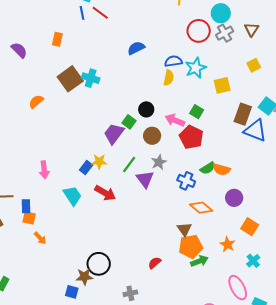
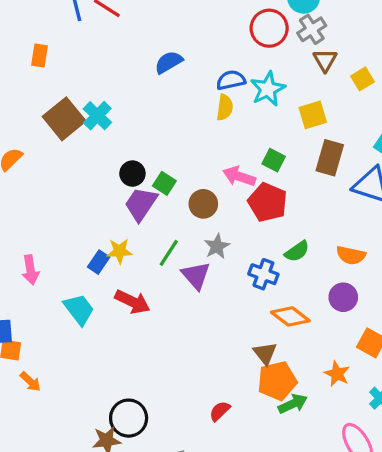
brown triangle: (252, 29) -> (325, 60), moved
cyan cross: (91, 78) -> (97, 116), turned 30
black circle: (146, 109) -> (132, 174), moved
brown rectangle: (243, 114) -> (330, 158), moved
orange semicircle: (222, 169) -> (351, 255), moved

